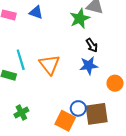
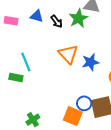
black arrow: (92, 45) -> (57, 21), moved
orange triangle: (49, 65) -> (68, 54), moved
green cross: (21, 113) -> (33, 120), moved

